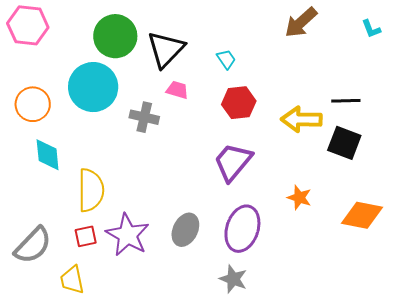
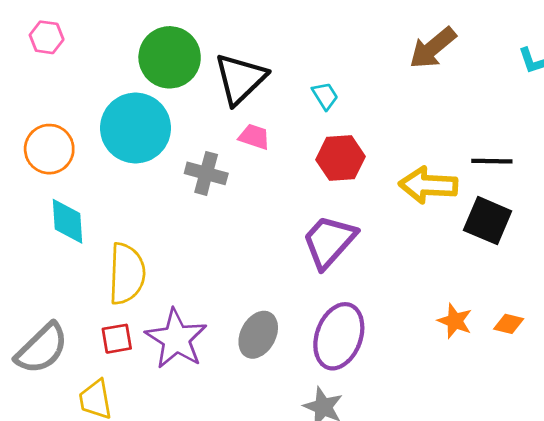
pink hexagon: (28, 25) -> (47, 37), size x0.6
orange star: (299, 198) -> (455, 321), moved
orange diamond: (362, 215) -> (509, 324), size x0.5

